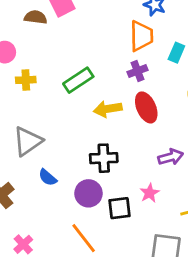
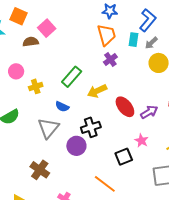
red ellipse: (146, 107) -> (125, 107), moved
black cross: (104, 158) -> (91, 127), moved
blue semicircle: (48, 177) -> (62, 107), moved
purple circle: (88, 193) -> (76, 146), moved

